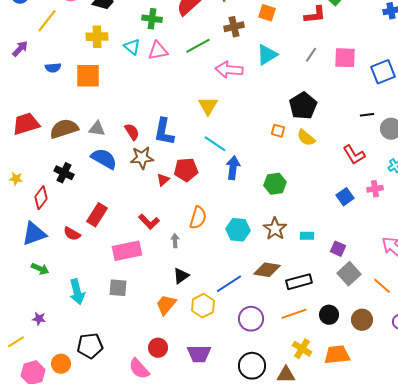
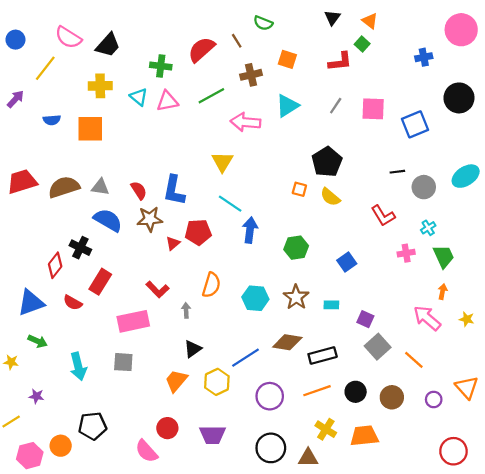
black cross: (64, 173) -> (80, 248), moved
yellow star: (16, 179) -> (11, 362), moved
blue square: (345, 197) -> (347, 262), moved
red diamond: (41, 198) -> (55, 265), moved

